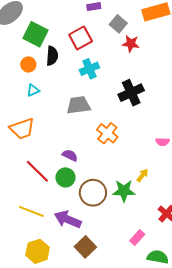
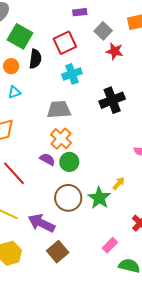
orange cross: (107, 133) -> (61, 139), moved
green circle: (65, 177) -> (69, 162), moved
green star: (124, 191) -> (99, 198), turned 30

